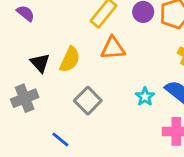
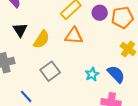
black triangle: (40, 63) -> (20, 30), moved

